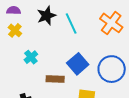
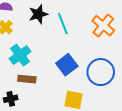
cyan cross: (31, 57) -> (20, 55), size x1.5
brown rectangle: (55, 79) -> (27, 79), moved

